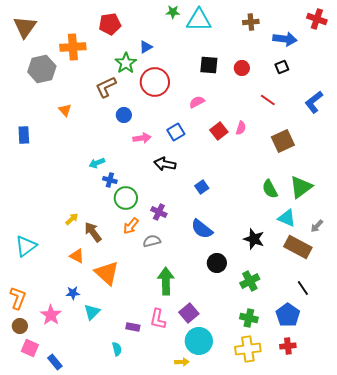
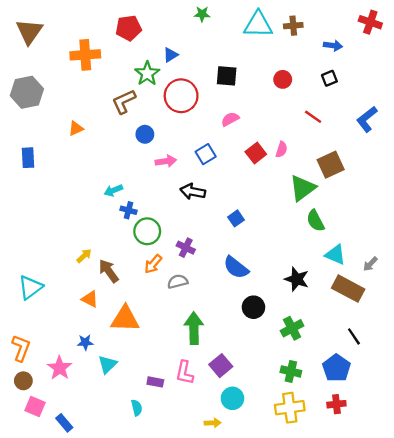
cyan triangle: (199, 20) -> (258, 24), moved
blue arrow: (285, 39) -> (333, 46), size x0.7
black square: (209, 65) -> (227, 76), moved
gray hexagon: (42, 69) -> (27, 92), moved
orange triangle: (65, 110) -> (76, 128), turned 48
green triangle: (301, 187) -> (303, 188), moved
orange triangle: (107, 273) -> (125, 319), turned -40
cyan circle: (199, 341) -> (232, 398), size x0.7

